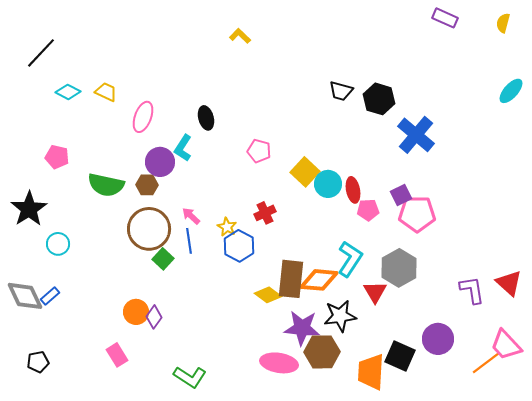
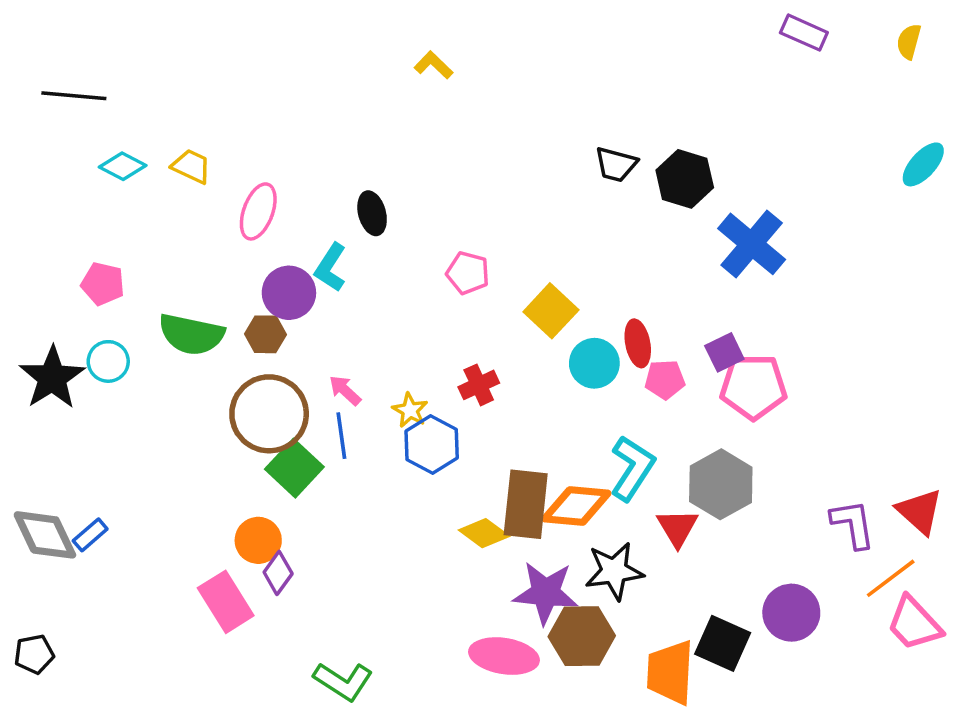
black line: (41, 53) -> (74, 96), turned 52
cyan circle: (328, 184) -> (594, 363), moved
cyan circle: (58, 244) -> (108, 361), moved
green square: (163, 259) -> (294, 468), size x1.4
orange circle: (136, 312) -> (258, 540), moved
pink rectangle: (117, 355) -> (226, 602), moved, size x1.4
black pentagon: (38, 362) -> (34, 654), moved
orange line: (486, 363) -> (891, 578), moved

